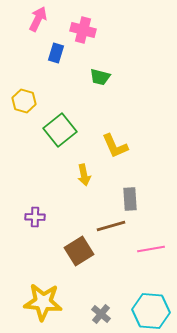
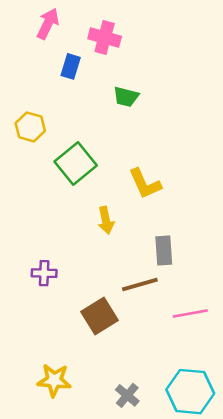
yellow star: (43, 302) -> (54, 380), size x0.7

